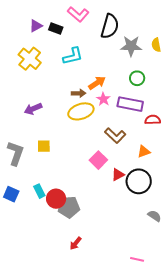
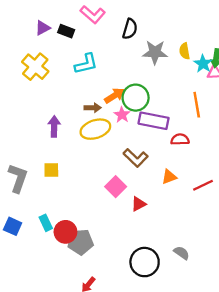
black semicircle: (110, 26) -> (130, 29), size x0.7
green circle: (137, 78) -> (136, 98), moved, size x1.5
purple arrow: (33, 109) -> (54, 126), moved, turned 114
black circle: (139, 181) -> (145, 262), moved

